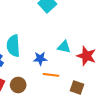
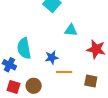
cyan triangle: (64, 47) -> (71, 30), moved

